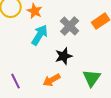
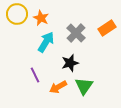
green triangle: (92, 78) -> (84, 86), moved
purple line: (16, 81) -> (35, 75), moved

